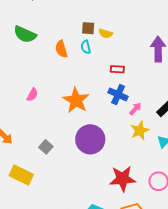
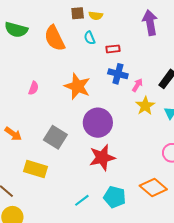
cyan semicircle: (86, 47) -> (90, 38), moved
orange semicircle: (61, 49) -> (55, 38), size x1.5
gray square: (46, 147) -> (55, 137), size x1.6
red star: (123, 179) -> (102, 157), moved

